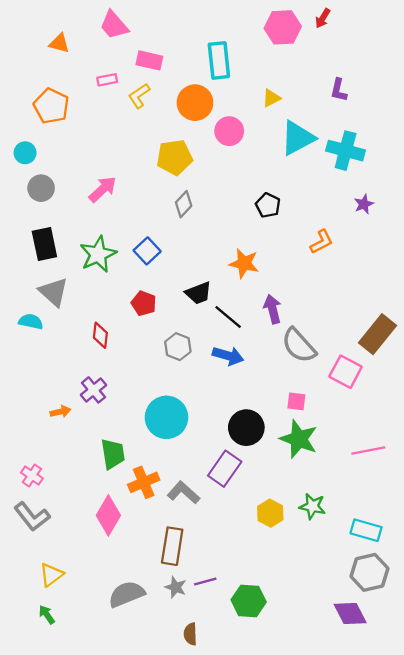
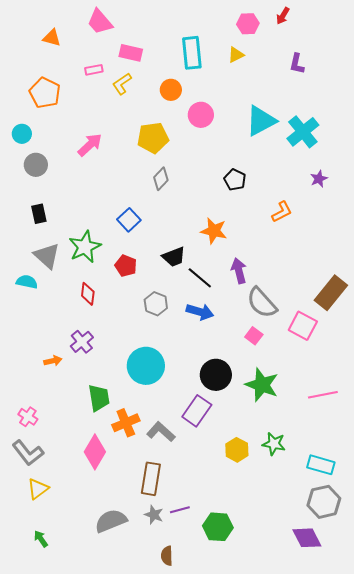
pink hexagon: (283, 27) -> (248, 24), size x0.7
purple L-shape: (339, 90) -> (297, 64), moved
yellow triangle: (271, 98) -> (236, 55), moved
orange circle: (195, 103) -> (171, 90), size x0.7
cyan cross: (346, 151) -> (303, 132), turned 36
pink arrow: (103, 189) -> (90, 145), moved
black rectangle: (44, 244) -> (39, 214), size x0.7
green star: (98, 254) -> (85, 247), moved
pink square: (296, 401) -> (254, 336), moved, turned 30
yellow triangle: (51, 575) -> (38, 489), moved

